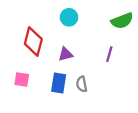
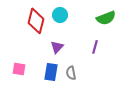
red diamond: (33, 41) -> (36, 21), moved
purple triangle: (66, 54) -> (57, 47), turned -32

